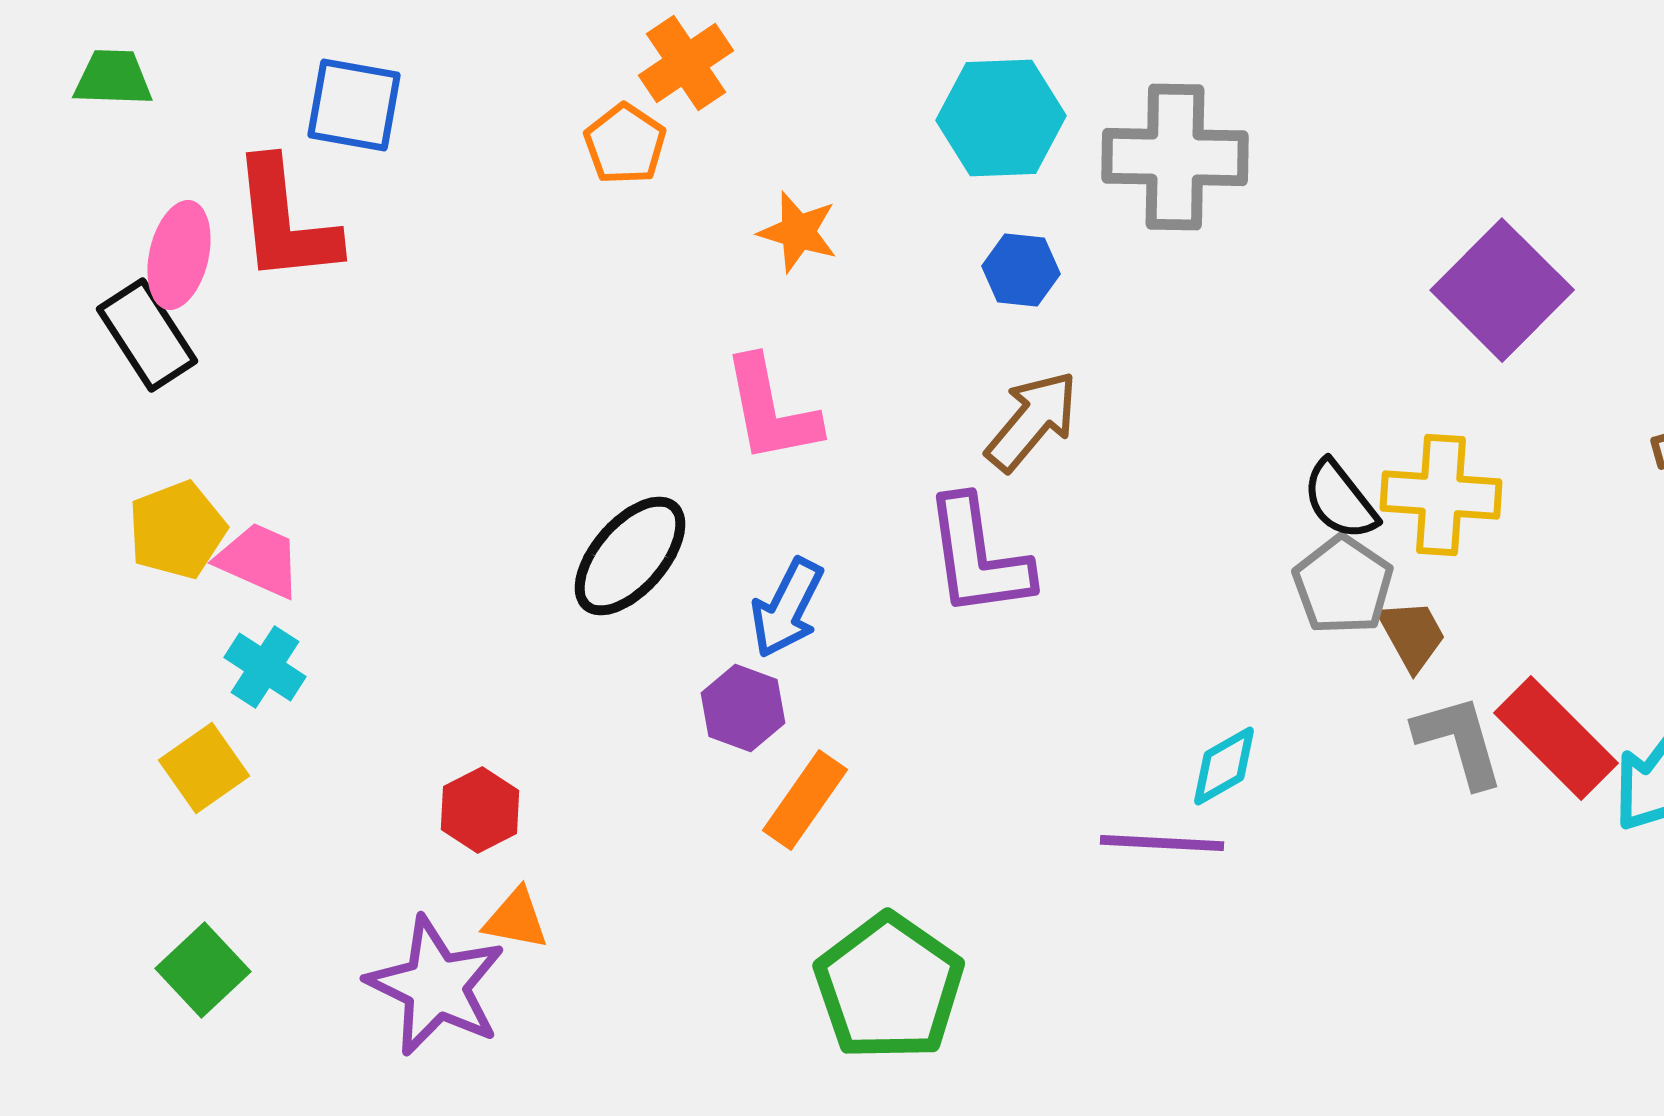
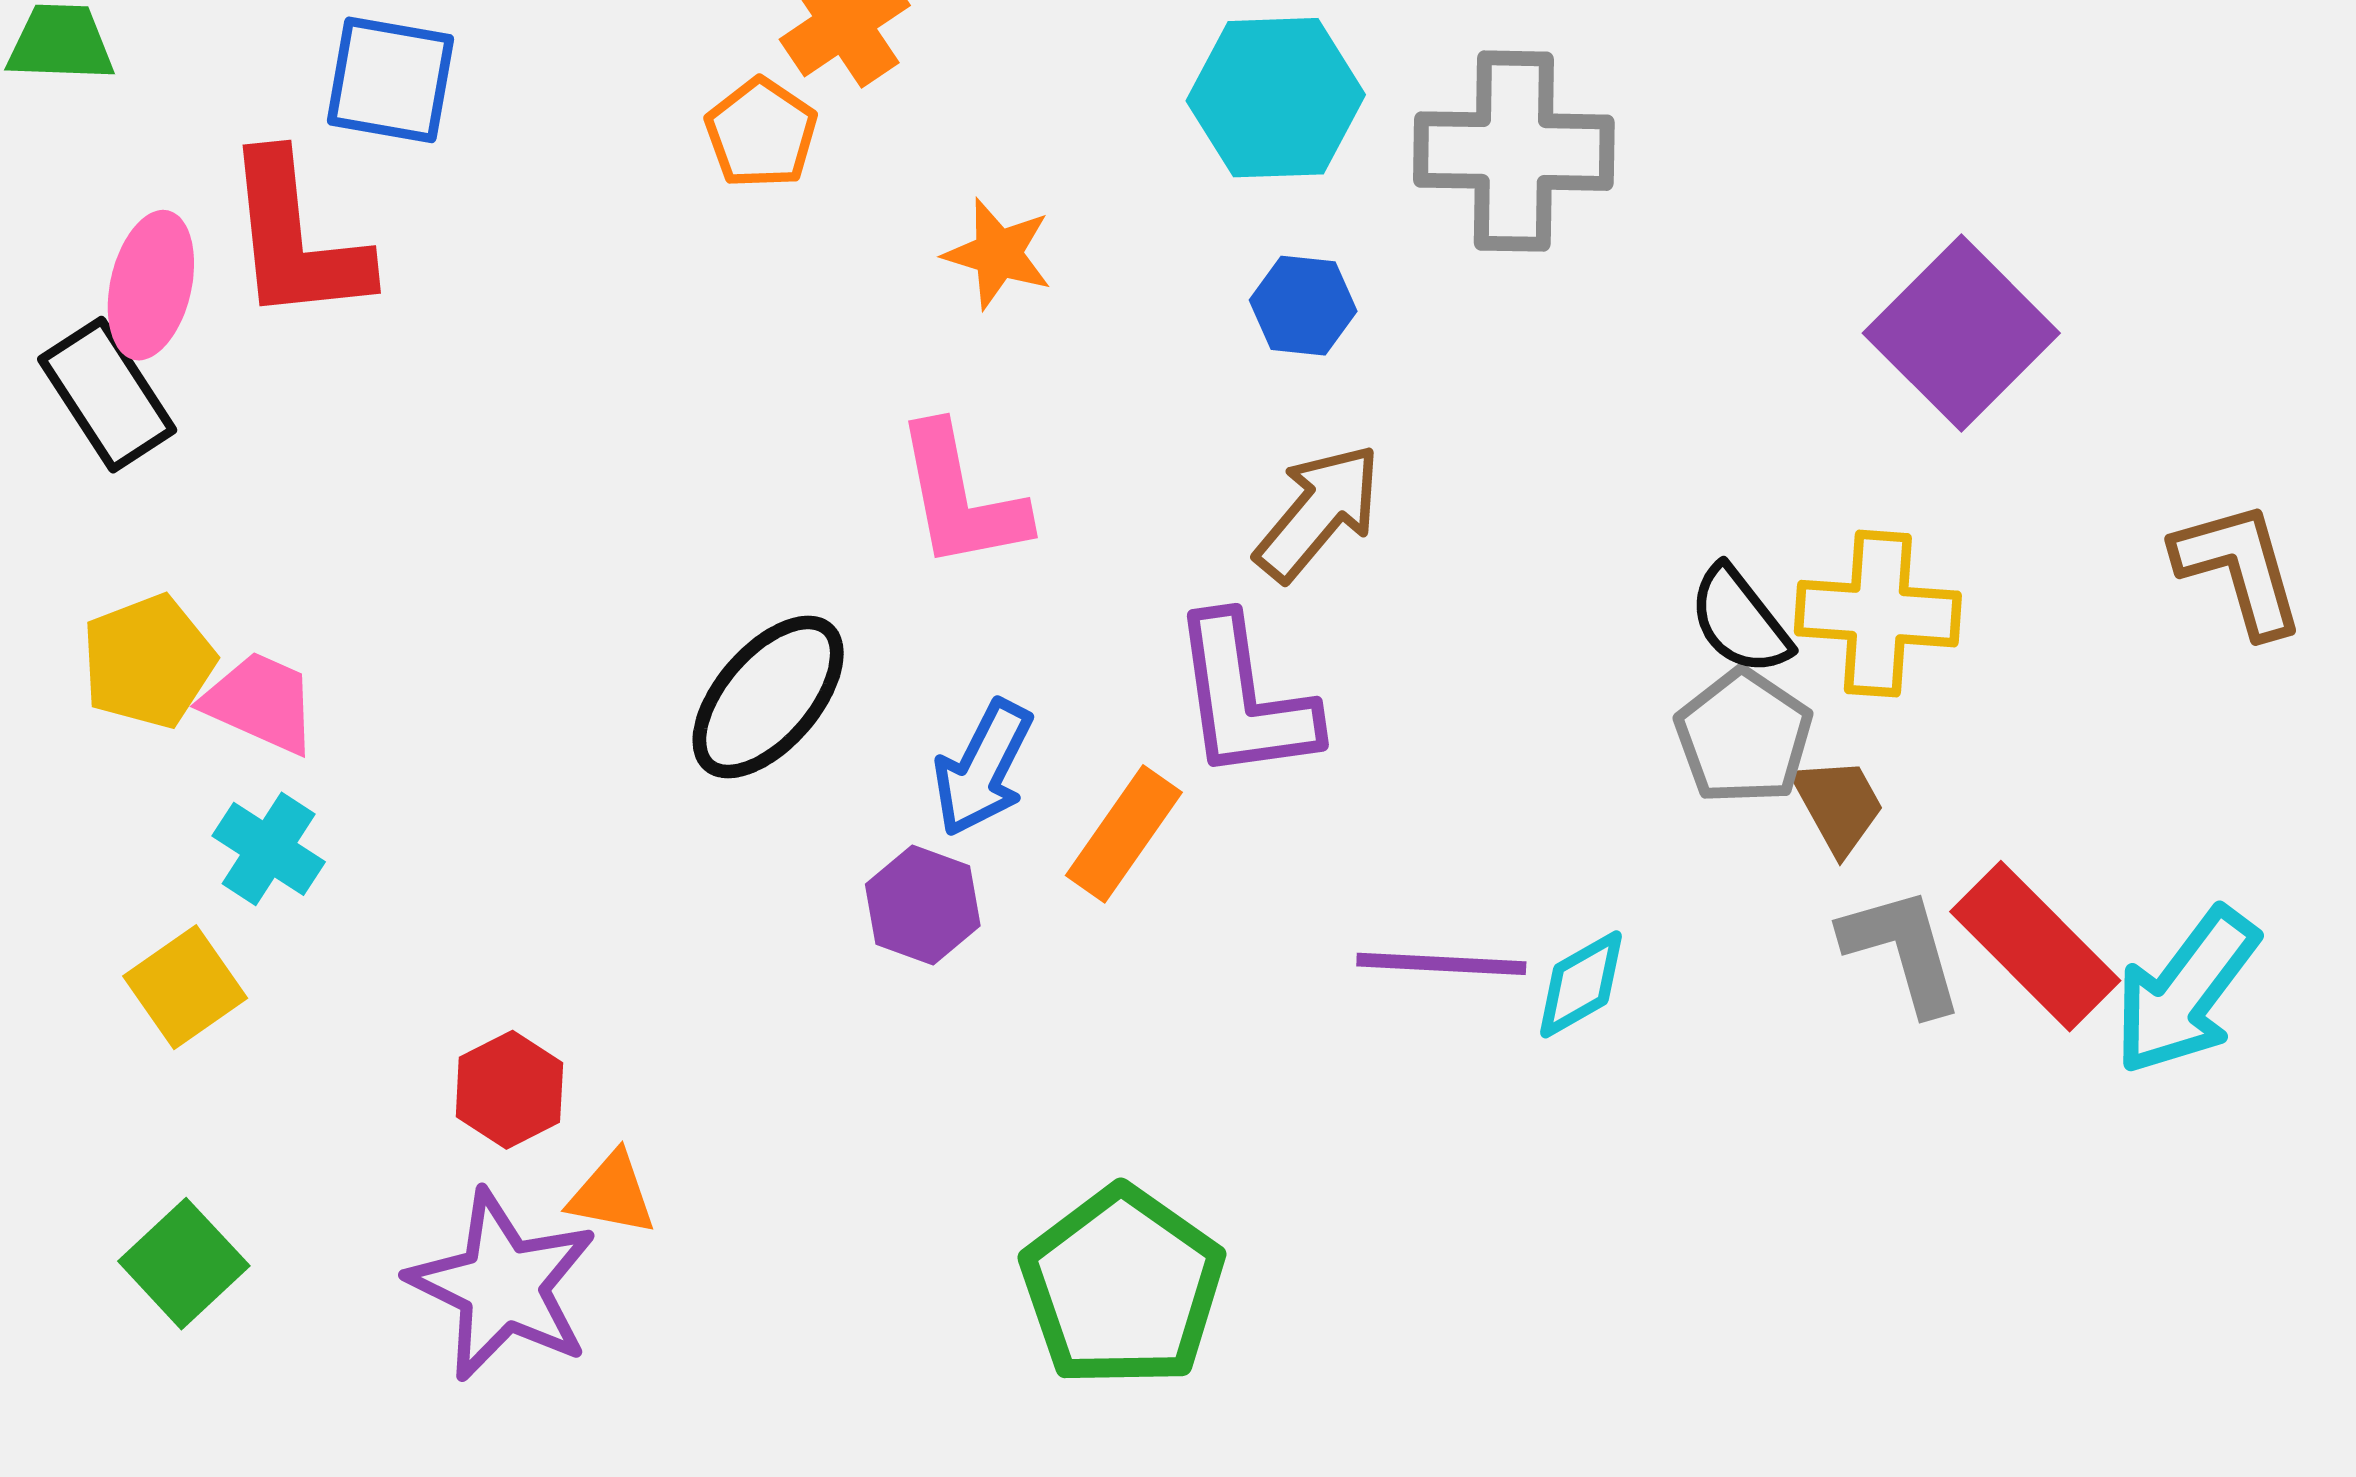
orange rectangle: (805, 800) -> (1124, 834), moved
red hexagon: (480, 810) -> (509, 1090), moved
purple line: (1162, 843) -> (1441, 964), moved

